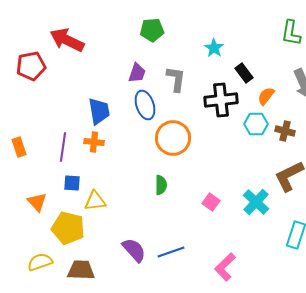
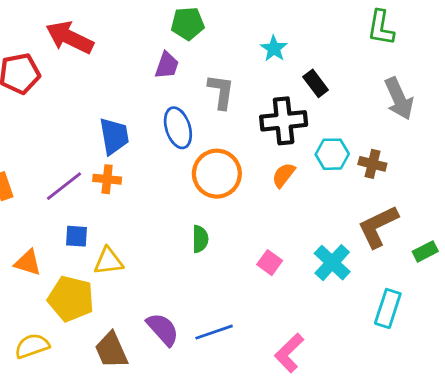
purple trapezoid: (137, 73) -> (167, 65), moved
orange semicircle: (266, 96) -> (284, 175), moved
purple line: (63, 147) -> (64, 186), turned 44
orange triangle: (37, 202) -> (28, 263), turned -30
brown trapezoid: (81, 270) -> (111, 350), moved, turned -116

